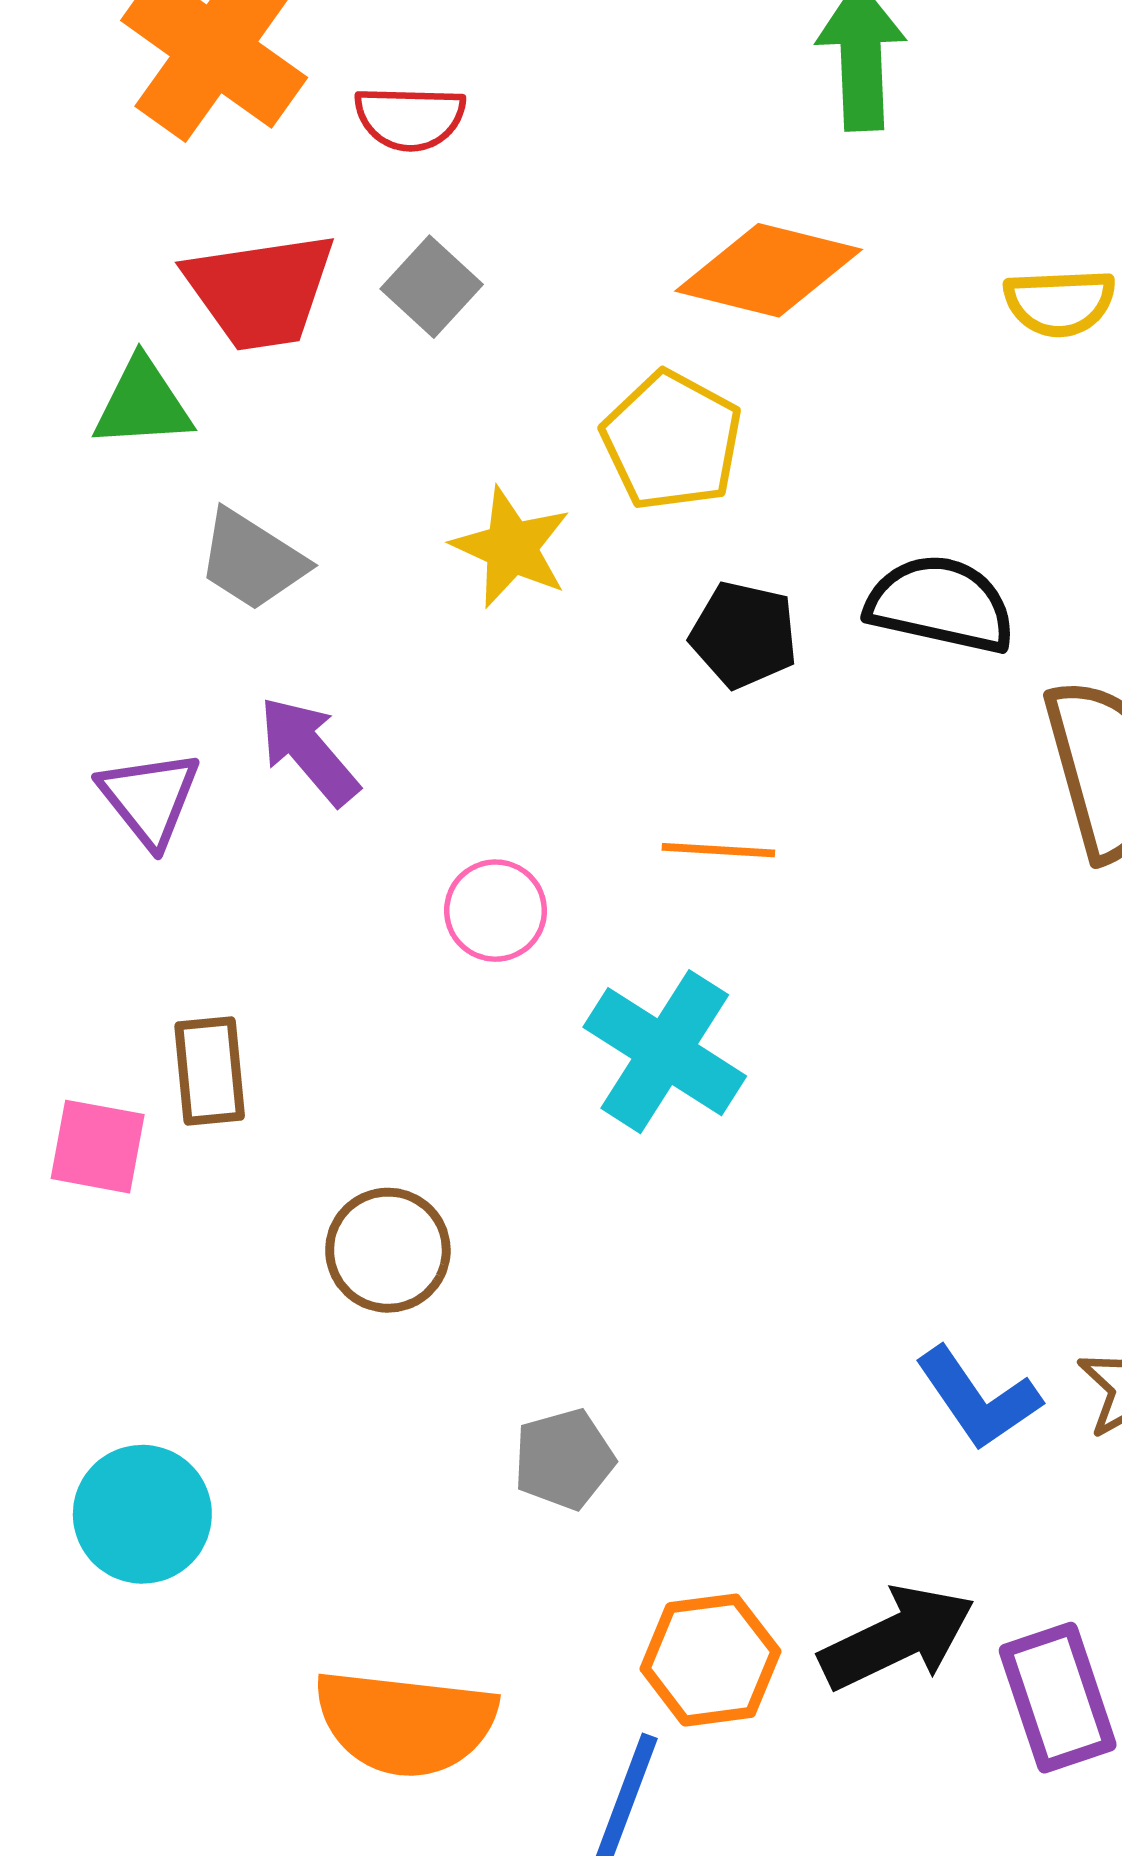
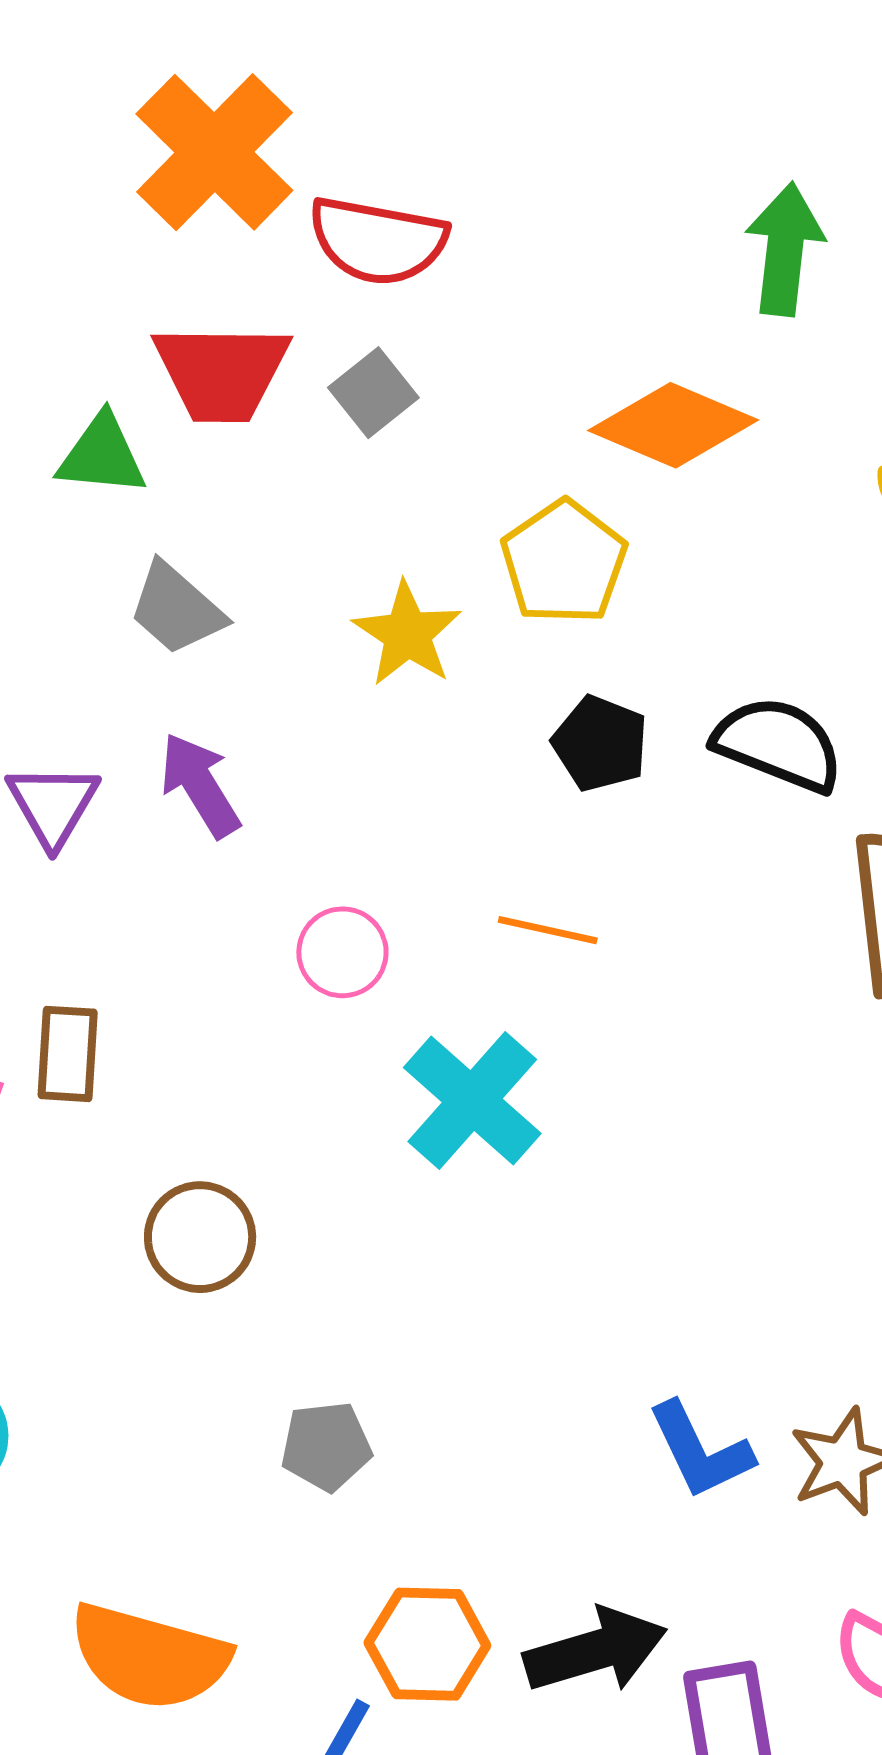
red semicircle: (410, 118) -> (378, 241), size x1.4

